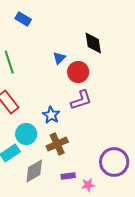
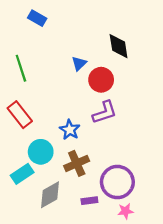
purple circle: (114, 162) -> (117, 182), moved
pink star: (88, 185) -> (126, 211), moved

